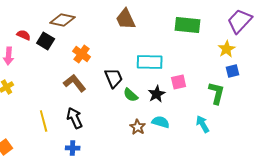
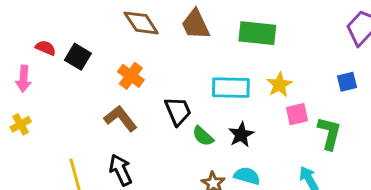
brown diamond: (63, 20) -> (141, 23), moved, turned 45
green rectangle: (188, 25) -> (257, 33), moved
yellow star: (227, 49) -> (279, 85), moved
blue square: (233, 71) -> (347, 82), moved
pink square: (179, 82) -> (297, 114), moved

